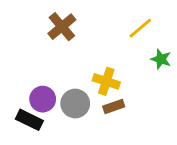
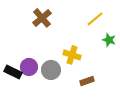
brown rectangle: (114, 106) -> (87, 81), moved
black rectangle: (29, 120) -> (13, 72), moved

